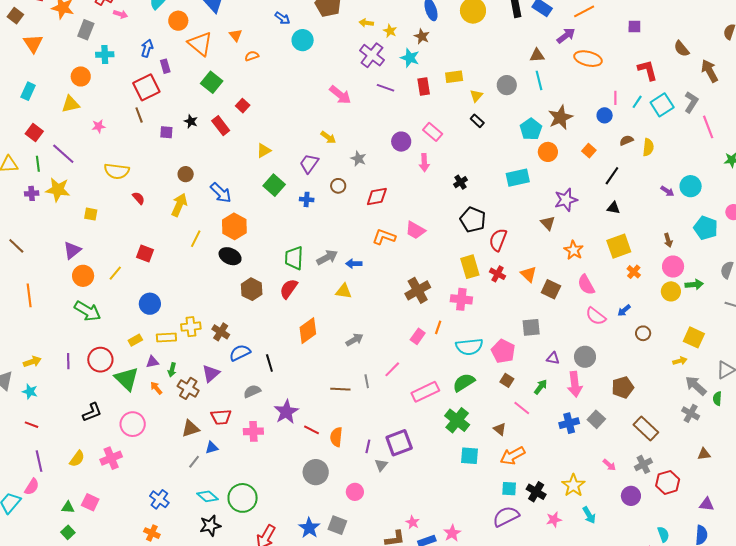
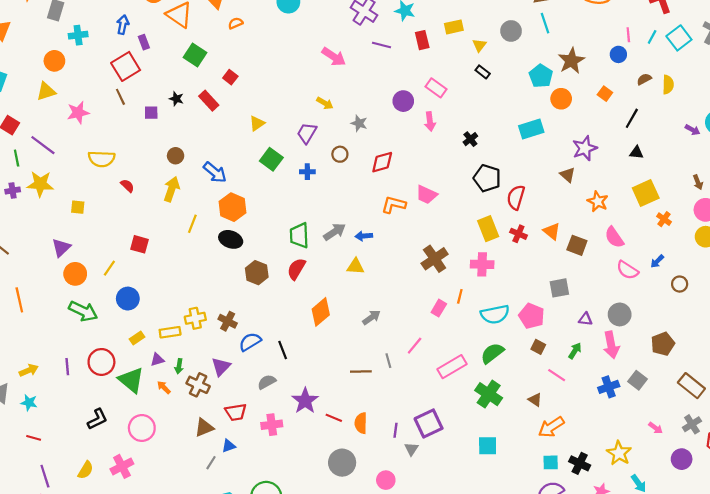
pink star: (99, 126) -> (78, 113), size x1.5
blue circle: (150, 304) -> (128, 299), moved
cyan square: (470, 456) -> (488, 446), moved

